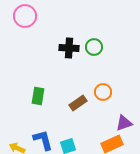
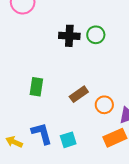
orange circle: (103, 92) -> (104, 105), moved

